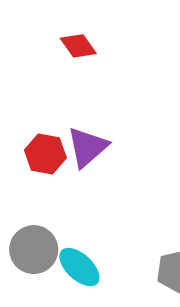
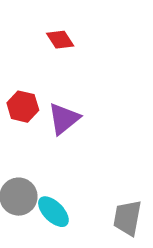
red hexagon: (45, 154) -> (23, 107), moved

